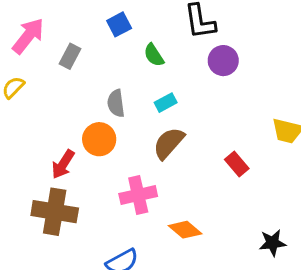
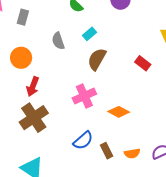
orange circle: (99, 139) -> (21, 58), moved
brown cross: (55, 212) -> (34, 118), turned -32

